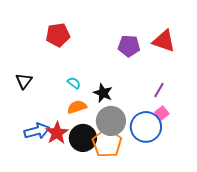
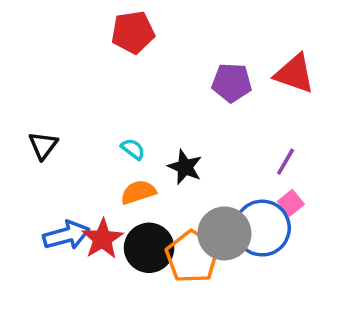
red pentagon: (58, 35) -> (133, 32), moved
gray circle: (111, 121) -> (224, 233), moved

